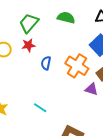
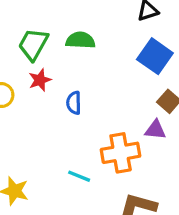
green semicircle: (66, 18) -> (80, 40), moved
orange cross: (77, 66) -> (121, 153), moved, turned -30

